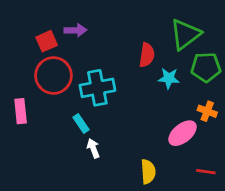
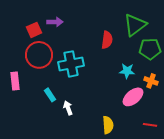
cyan star: (169, 78) -> (127, 71), moved
cyan rectangle: (81, 124) -> (50, 95), moved

